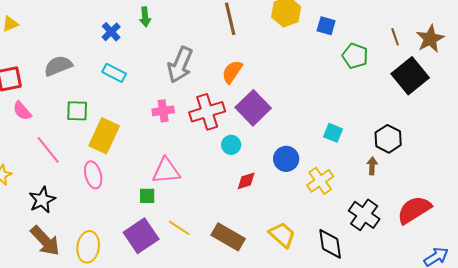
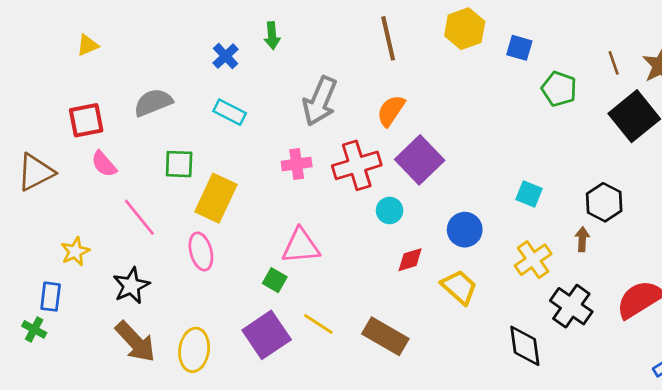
yellow cross: (320, 181) -> (533, 260), moved
green square: (147, 196) -> (275, 280), turned 30
yellow trapezoid: (282, 235) -> (459, 287), moved

